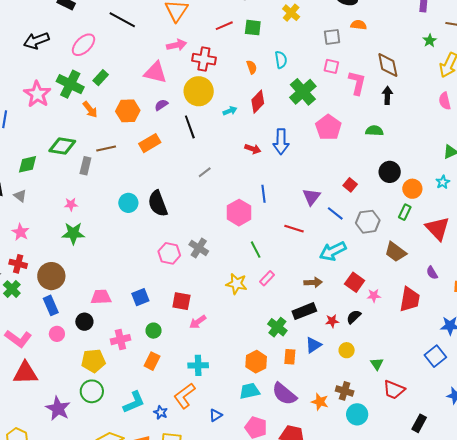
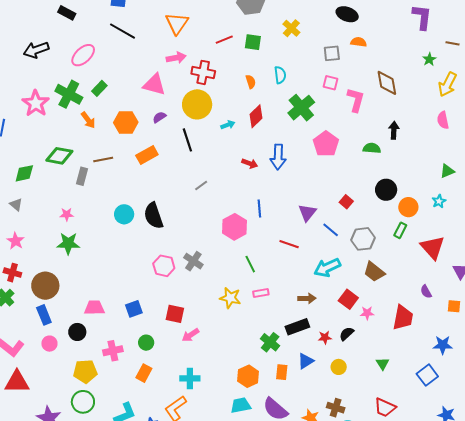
black arrow: (387, 95) -> (394, 130), moved
brown trapezoid: (396, 252) -> (374, 272), moved
pink rectangle: (267, 278) -> (261, 293), turned 35
green triangle: (377, 364) -> (383, 364), moved

